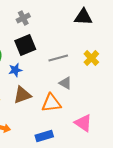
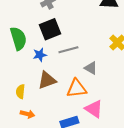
gray line: (58, 58) -> (68, 50), moved
pink triangle: (83, 123) -> (94, 109), moved

